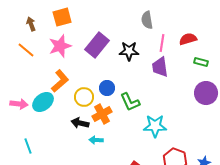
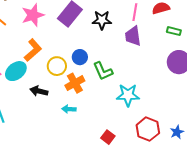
black arrow: (80, 123) -> (39, 91), moved

